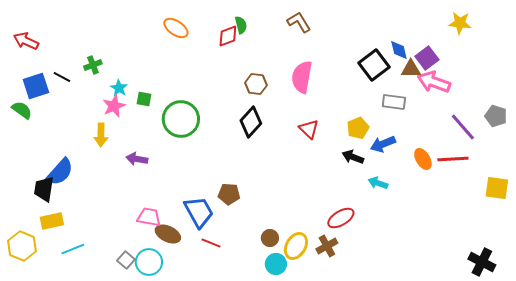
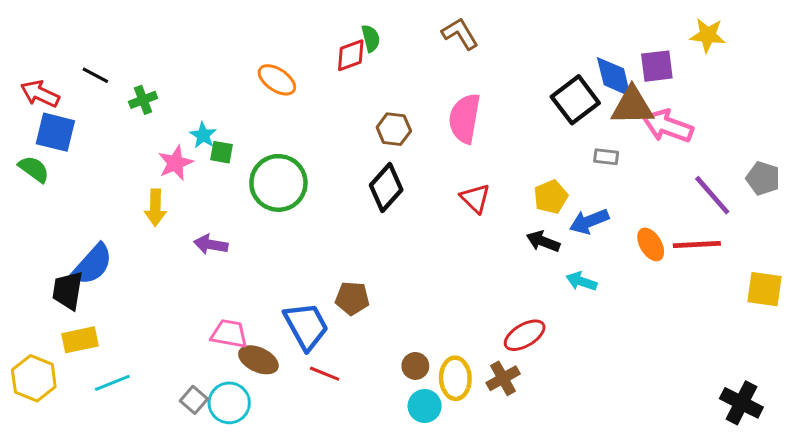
orange ellipse: (176, 28) -> (277, 80), moved
red arrow: (26, 41) -> (40, 94), moved
blue diamond: (399, 50) -> (614, 77), size x1.4
purple square: (427, 58) -> (657, 66), moved, turned 30
brown triangle: (411, 69) -> (632, 106), size x1.4
black line: (62, 77) -> (95, 75), moved
blue square: (36, 86) -> (55, 132), turned 32
cyan star: (119, 88) -> (203, 135), moved
gray rectangle: (394, 102) -> (606, 157), size x0.7
yellow ellipse: (296, 246) -> (455, 378), turned -32

